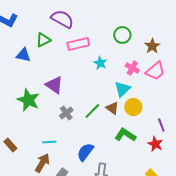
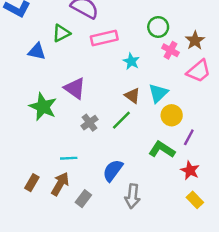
pink cross: (132, 68) -> (170, 50), moved
brown triangle: (112, 108) -> (132, 96), moved
purple line: (161, 125) -> (189, 137), moved, turned 48
red star: (155, 144) -> (190, 170), moved
brown rectangle: (10, 145) -> (32, 183), moved, turned 72

